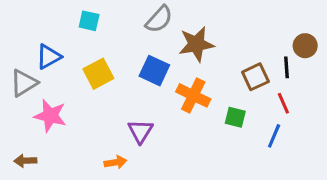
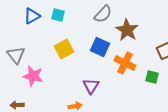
brown star: (196, 44) -> (127, 30), turned -30
blue triangle: (49, 57) -> (32, 16), moved
gray triangle: (24, 83) -> (16, 55), turned -36

